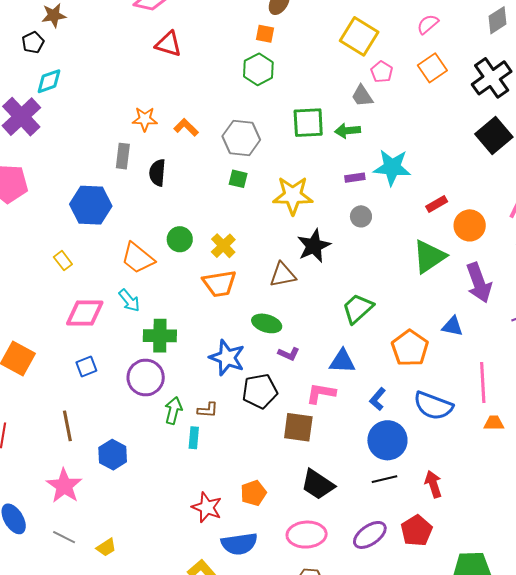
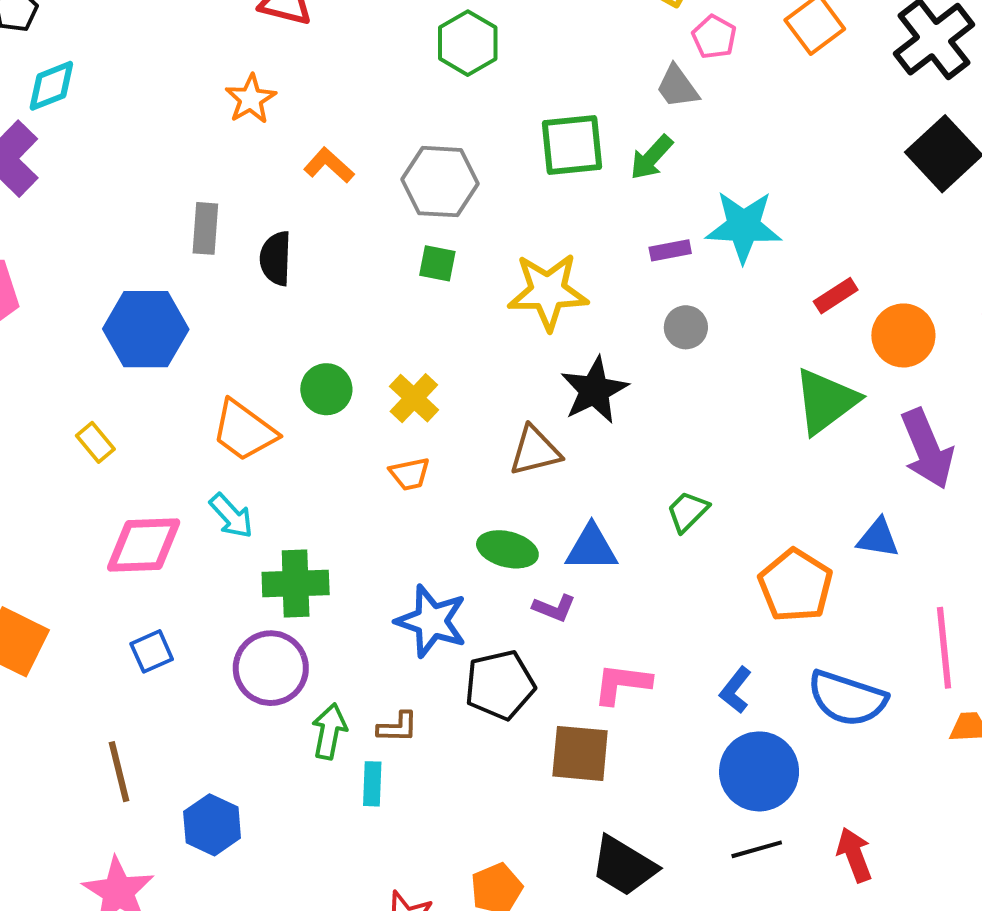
orange star: (145, 119) -> (251, 99), moved, turned -30
green arrow: (348, 131) -> (651, 157), turned -40
orange trapezoid: (219, 283) -> (410, 474), size x0.6
green trapezoid: (358, 309) -> (688, 511), size x0.7
blue triangle: (342, 361) -> (592, 548), moved

